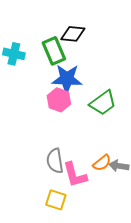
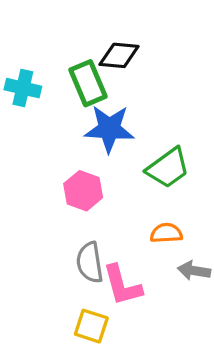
pink hexagon: (59, 100) -> (83, 191), moved
orange semicircle: (102, 163) -> (166, 233), moved, turned -144

